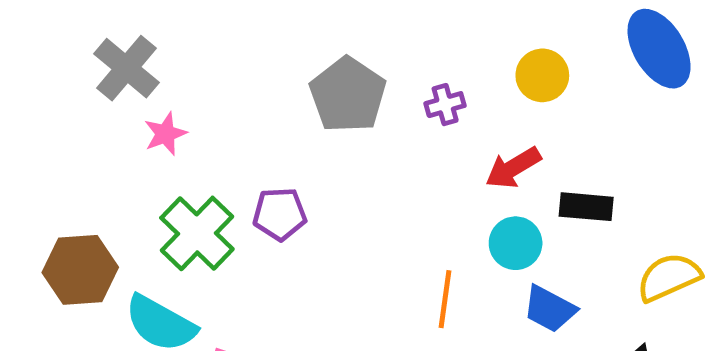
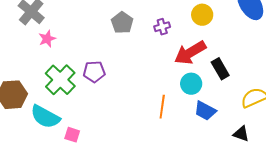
gray pentagon: (348, 95) -> (122, 23), size x0.7
red arrow: (513, 168) -> (190, 53), size x1.4
black rectangle: (586, 207) -> (220, 69), turned 55

